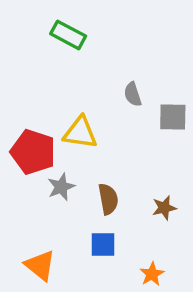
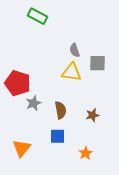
yellow triangle: (80, 133) -> (72, 72), moved
orange triangle: (40, 265) -> (22, 148), turned 30

